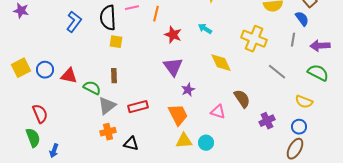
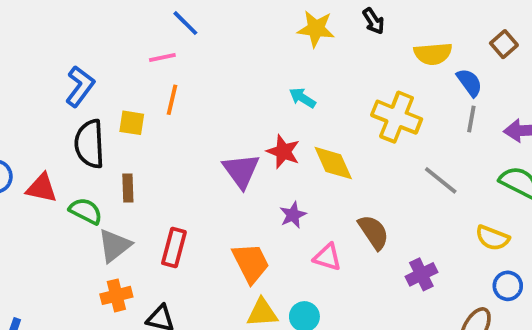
orange line: (156, 14) -> (172, 100), moved
black semicircle: (108, 18) -> (90, 144), moved
blue semicircle: (302, 19) -> (469, 82), moved
blue L-shape: (74, 22) -> (80, 86), moved
red star: (173, 35) -> (283, 152), moved
purple star: (188, 90) -> (293, 215), moved
red rectangle: (138, 107) -> (174, 248), turned -60
blue circle: (299, 127) -> (508, 286), moved

